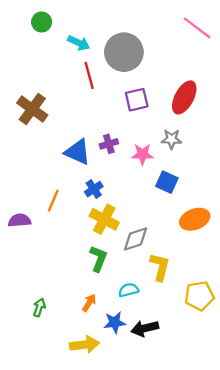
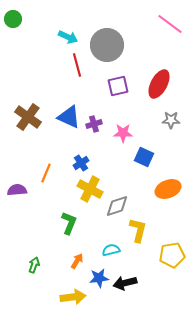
green circle: (42, 22) -> (13, 19), moved
brown cross: (32, 109) -> (28, 117), moved
gray star: (171, 139) -> (171, 120), moved
blue triangle: (78, 152) -> (69, 117), moved
green L-shape: (98, 259) -> (69, 223), moved

